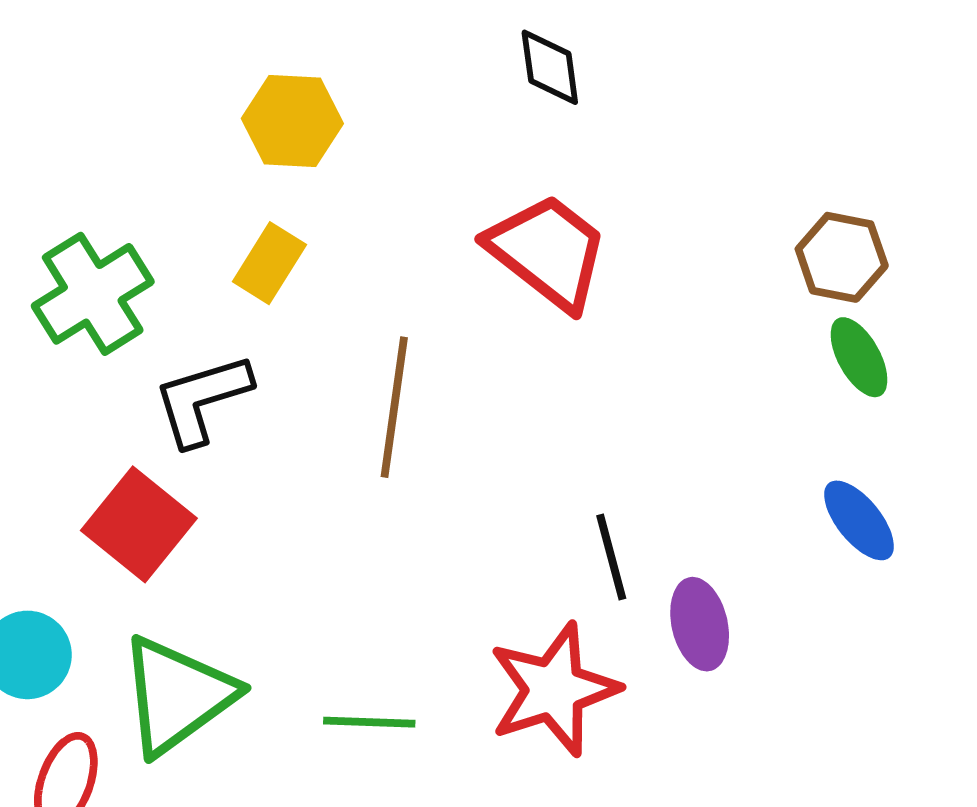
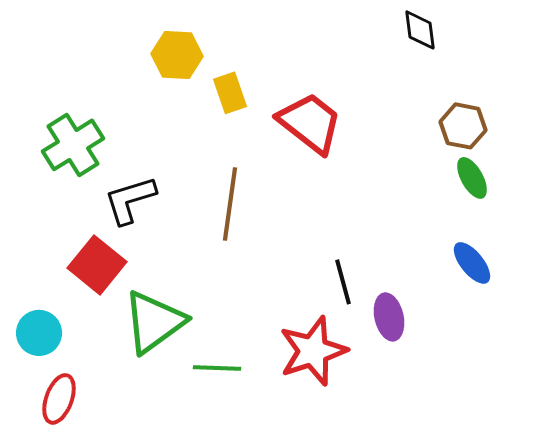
black diamond: (550, 67) -> (420, 30), moved
yellow rectangle: (269, 263) -> (230, 93), moved, turned -51
green triangle: (177, 695) -> (154, 322), moved

